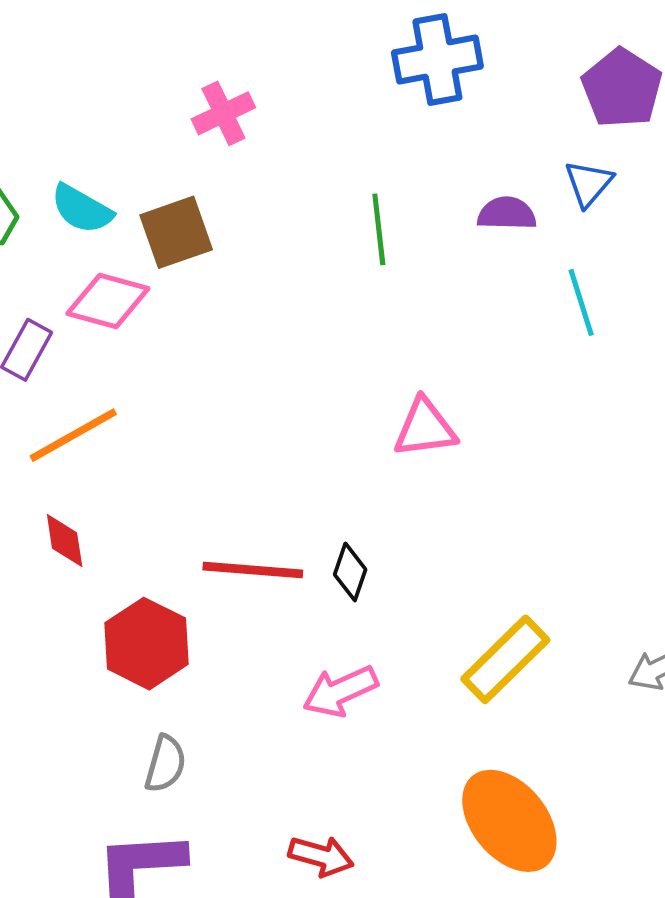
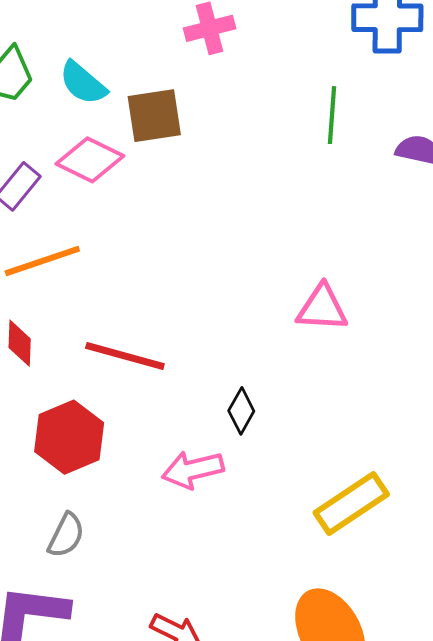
green line: (379, 229) -> (332, 115), moved
red line: (253, 570) -> (125, 356), moved
pink arrow: (340, 691) -> (193, 470), moved

